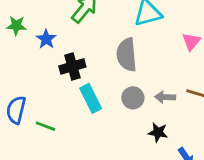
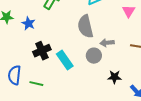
black cross: (72, 66) -> (42, 51), moved
gray arrow: (165, 97) -> (107, 43), moved

